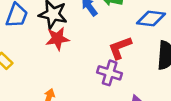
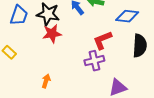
purple cross: (110, 73) -> (94, 61), turned -30

